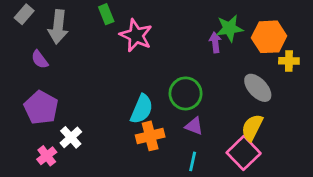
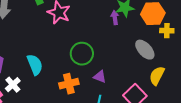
green circle: (186, 93) -> (82, 54), moved
cyan semicircle: (142, 109) -> (35, 65), moved, turned -45
yellow semicircle: (252, 127) -> (157, 76), moved

